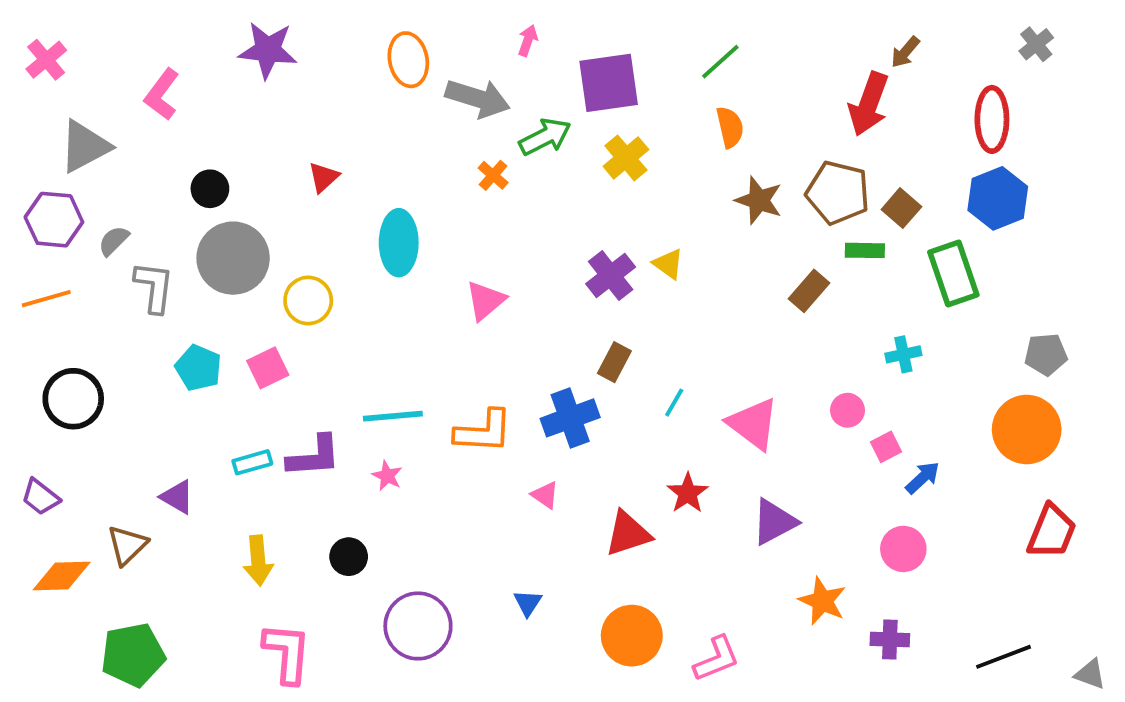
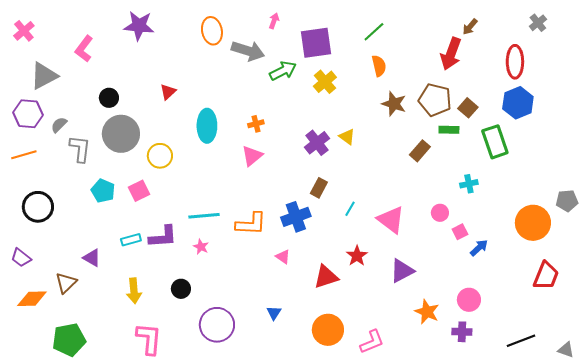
orange cross: (493, 175) -> (256, 124), moved, turned 35
gray pentagon: (1046, 354) -> (567, 201), moved
pink circle: (903, 549) -> (469, 300), moved

